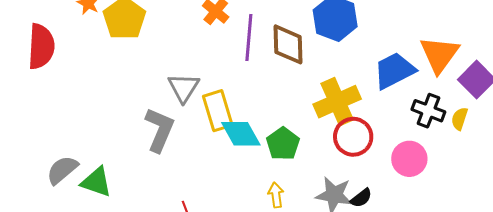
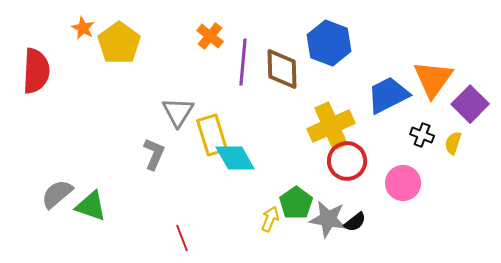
black cross: (428, 111) -> (422, 135), size x0.7
gray L-shape: (160, 130) -> (154, 154), size x0.7
green pentagon: (283, 144) -> (296, 203), moved
yellow arrow: (276, 195) -> (270, 219), turned 30

